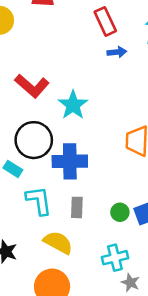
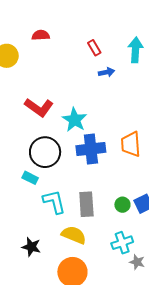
red rectangle: (105, 21) -> (94, 48), size x0.7
blue cross: (70, 161) -> (91, 149), moved
gray rectangle: (77, 207) -> (86, 204), size x1.4

